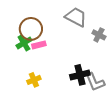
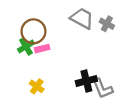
gray cross: (99, 35) -> (107, 24), moved
yellow cross: (34, 80) -> (37, 86), turned -32

